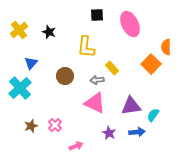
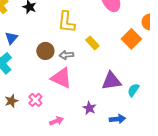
gray arrow: (97, 80) -> (66, 55), moved
pink triangle: (95, 103) -> (61, 78), moved
blue arrow: (137, 132) -> (117, 119), moved

